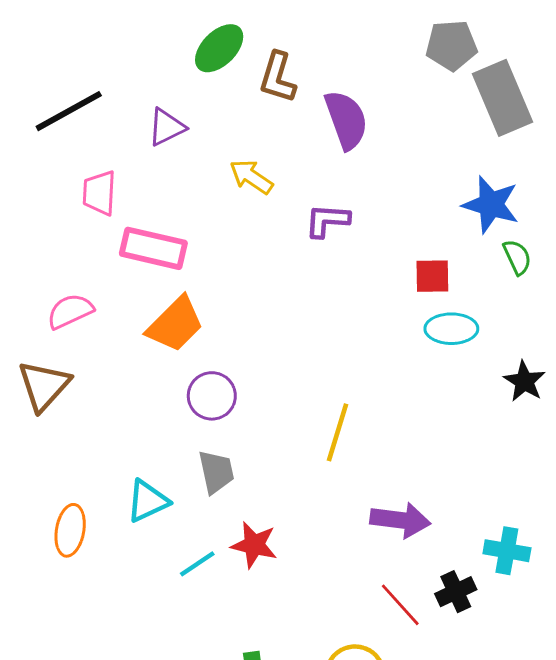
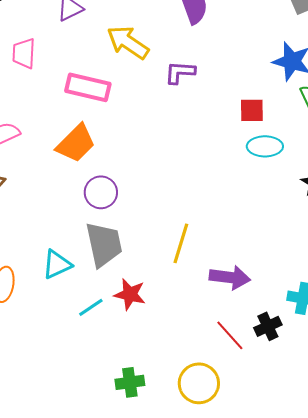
yellow arrow: (251, 177) -> (128, 42), size x1.4
pink rectangle: (153, 248) -> (88, 87), moved
yellow line: (337, 432) -> (181, 243), moved
gray trapezoid: (216, 472) -> (104, 244), size x1.5

